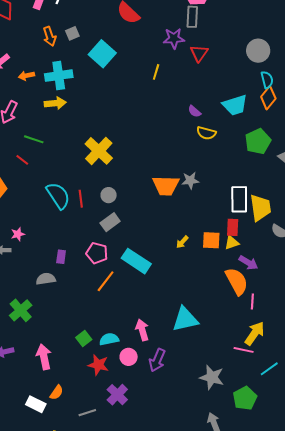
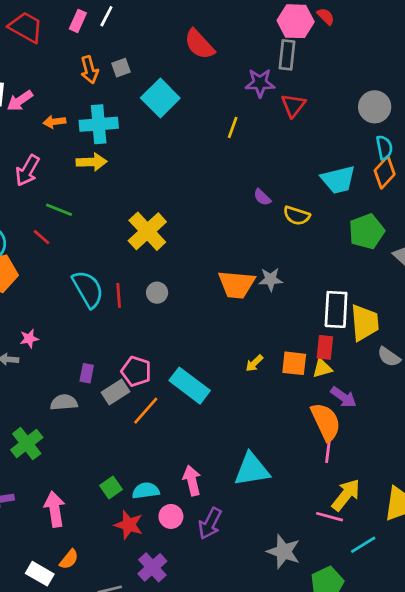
purple semicircle: (194, 111) -> (262, 197), moved
gray rectangle: (110, 222) -> (116, 392), moved
pink line: (252, 301) -> (328, 452), moved

